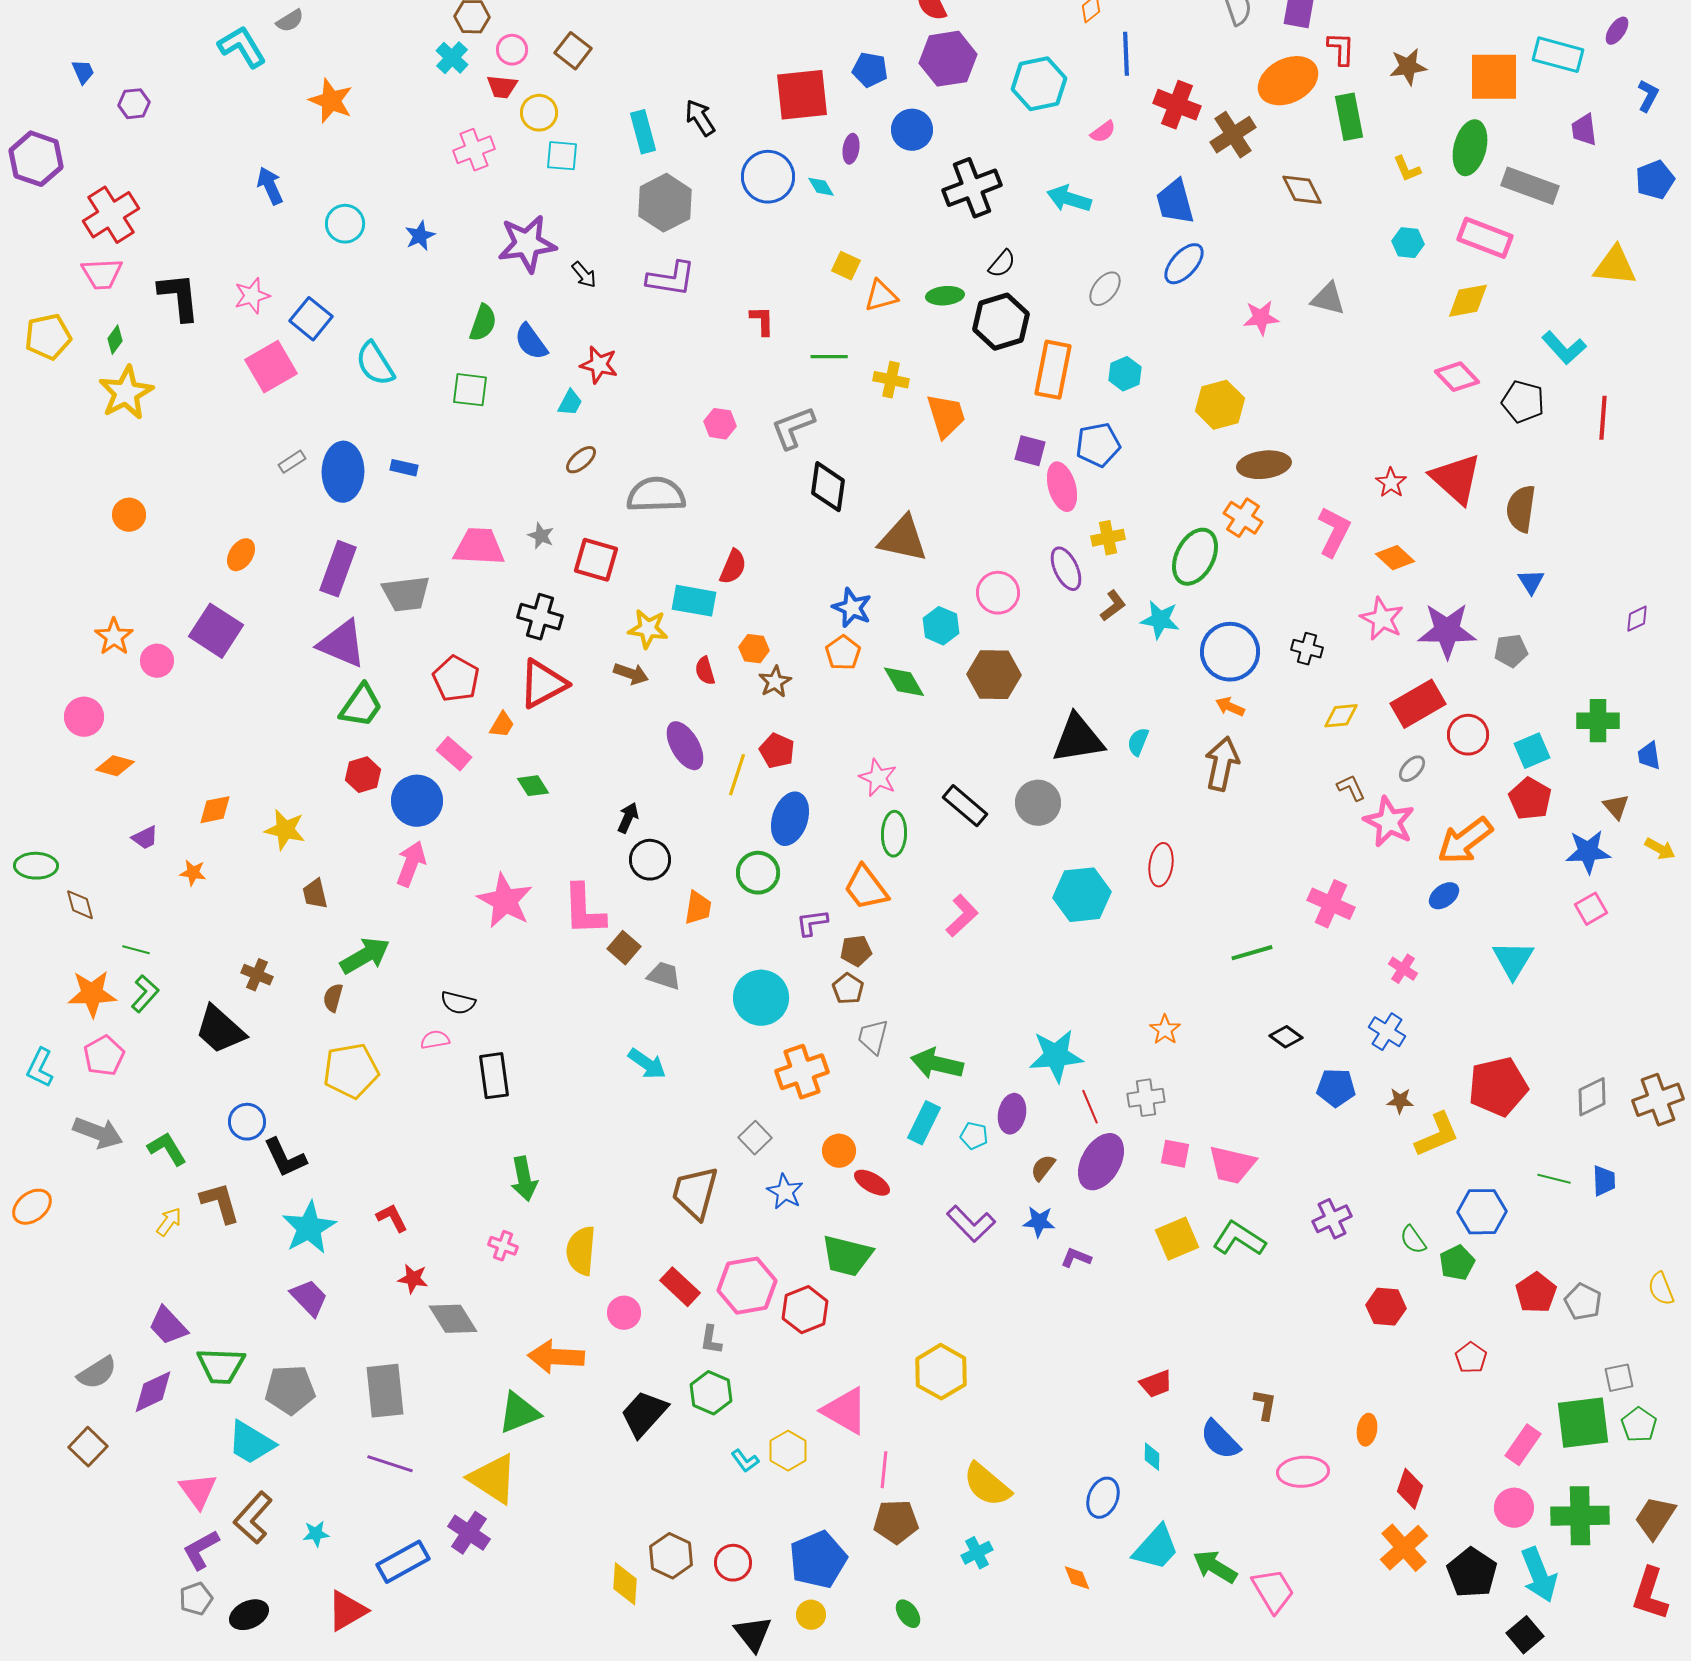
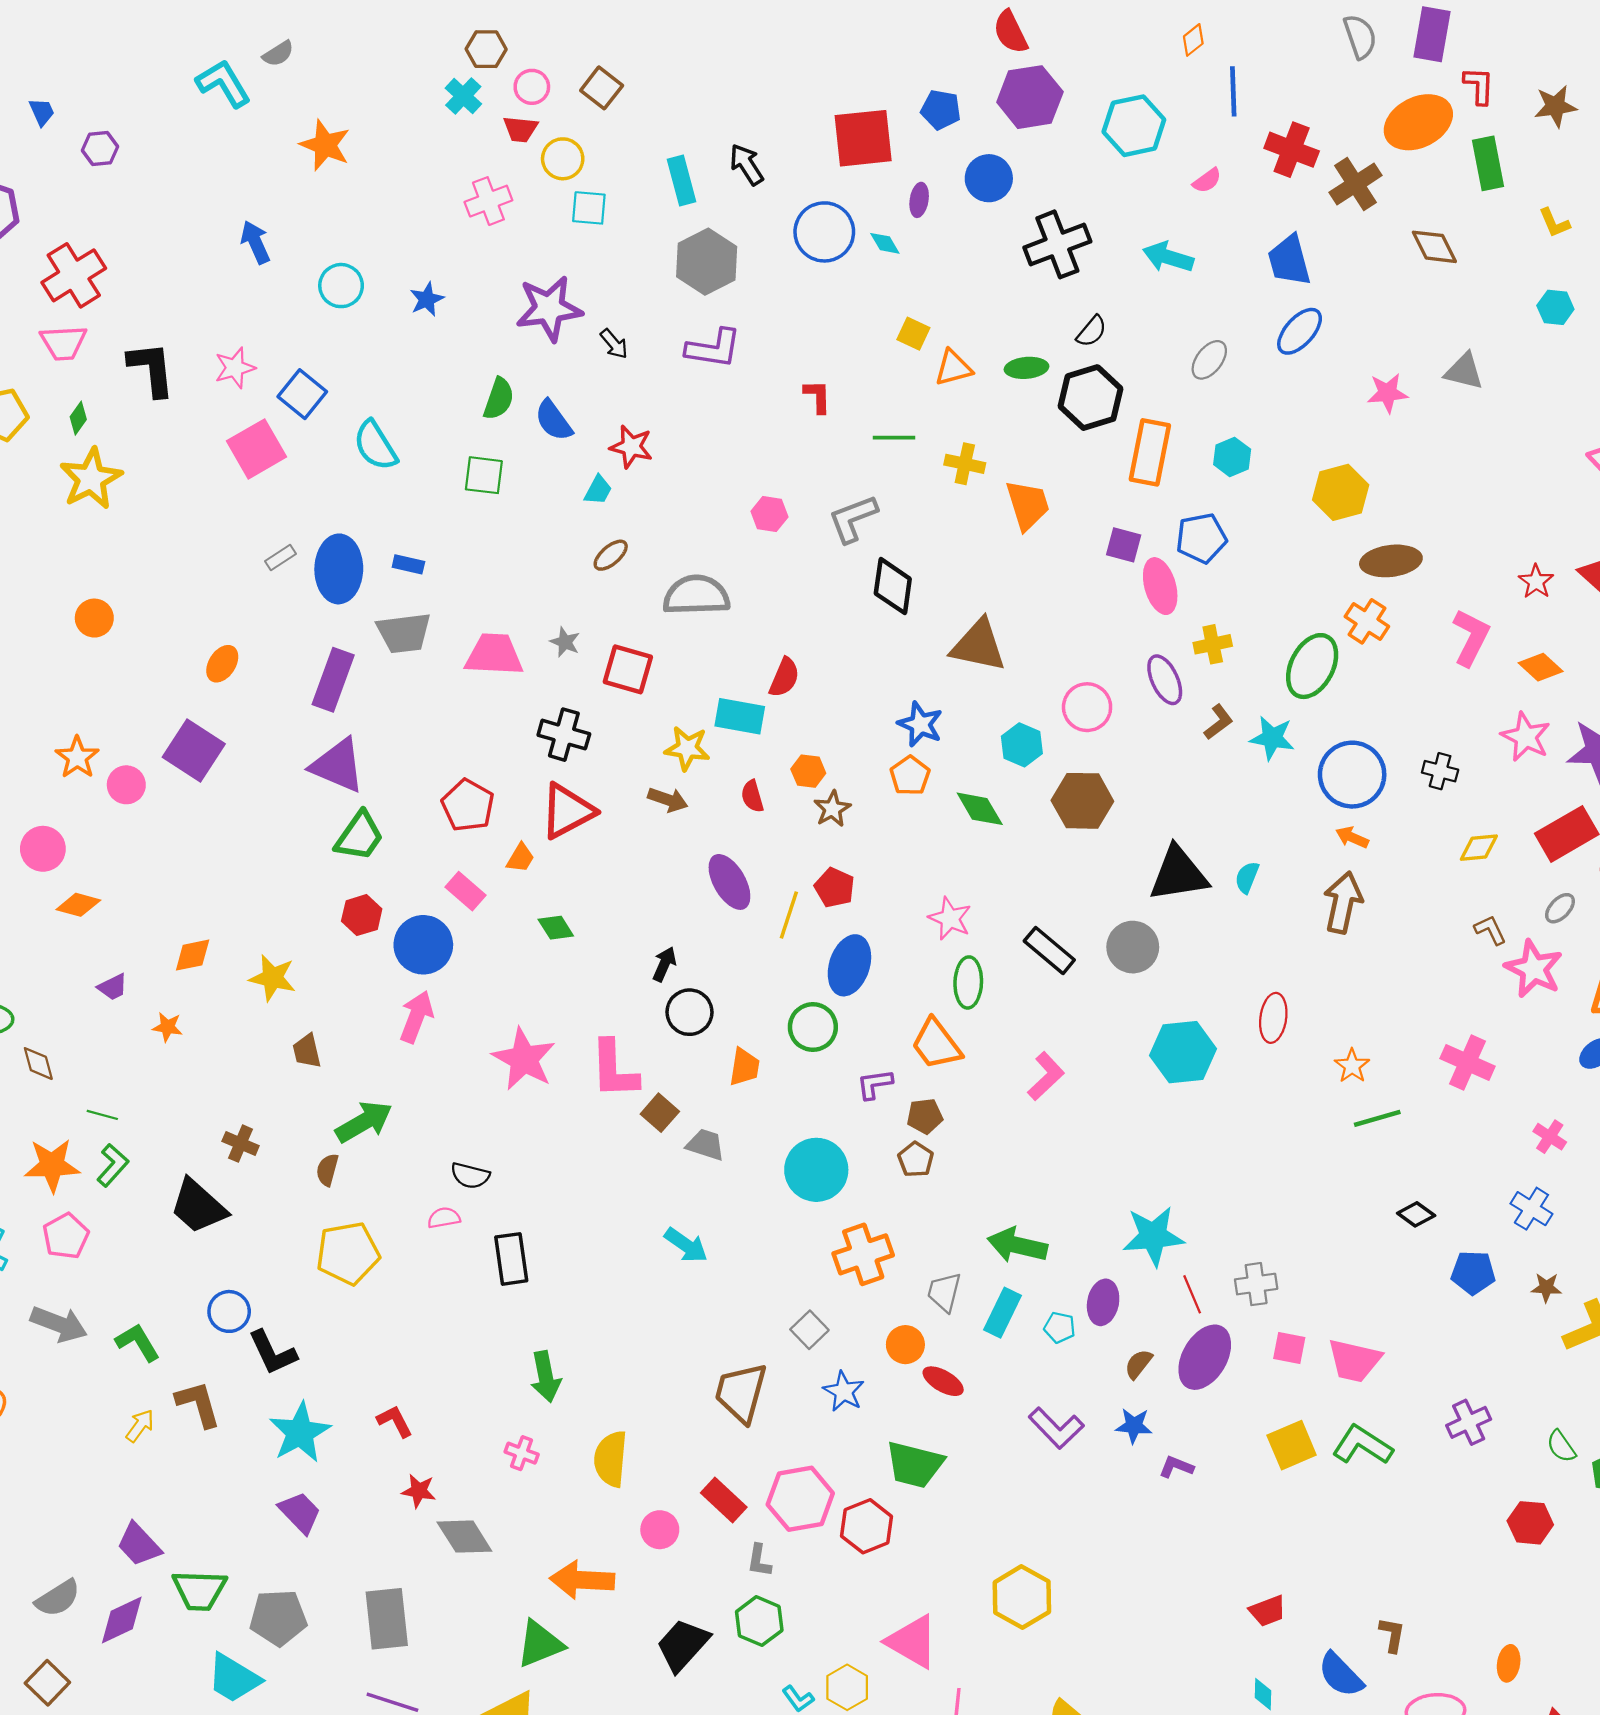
gray trapezoid: (406, 594) -> (404, 633), moved
orange star: (1165, 1030) -> (1352, 1066), moved
gray trapezoid: (873, 1037) -> (944, 1292), moved

